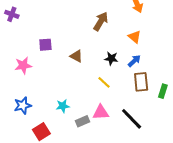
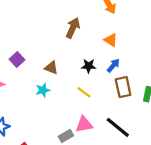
purple square: (45, 45) -> (17, 59), turned -32
cyan star: (63, 106) -> (43, 90), moved

